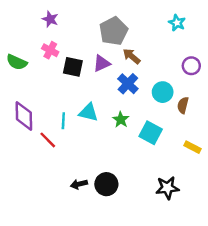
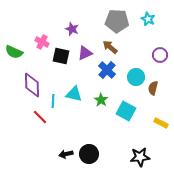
purple star: (50, 19) -> (72, 29), moved
gray pentagon: (114, 31) -> (117, 21), moved, turned 30
purple diamond: (24, 116) -> (32, 85), moved

